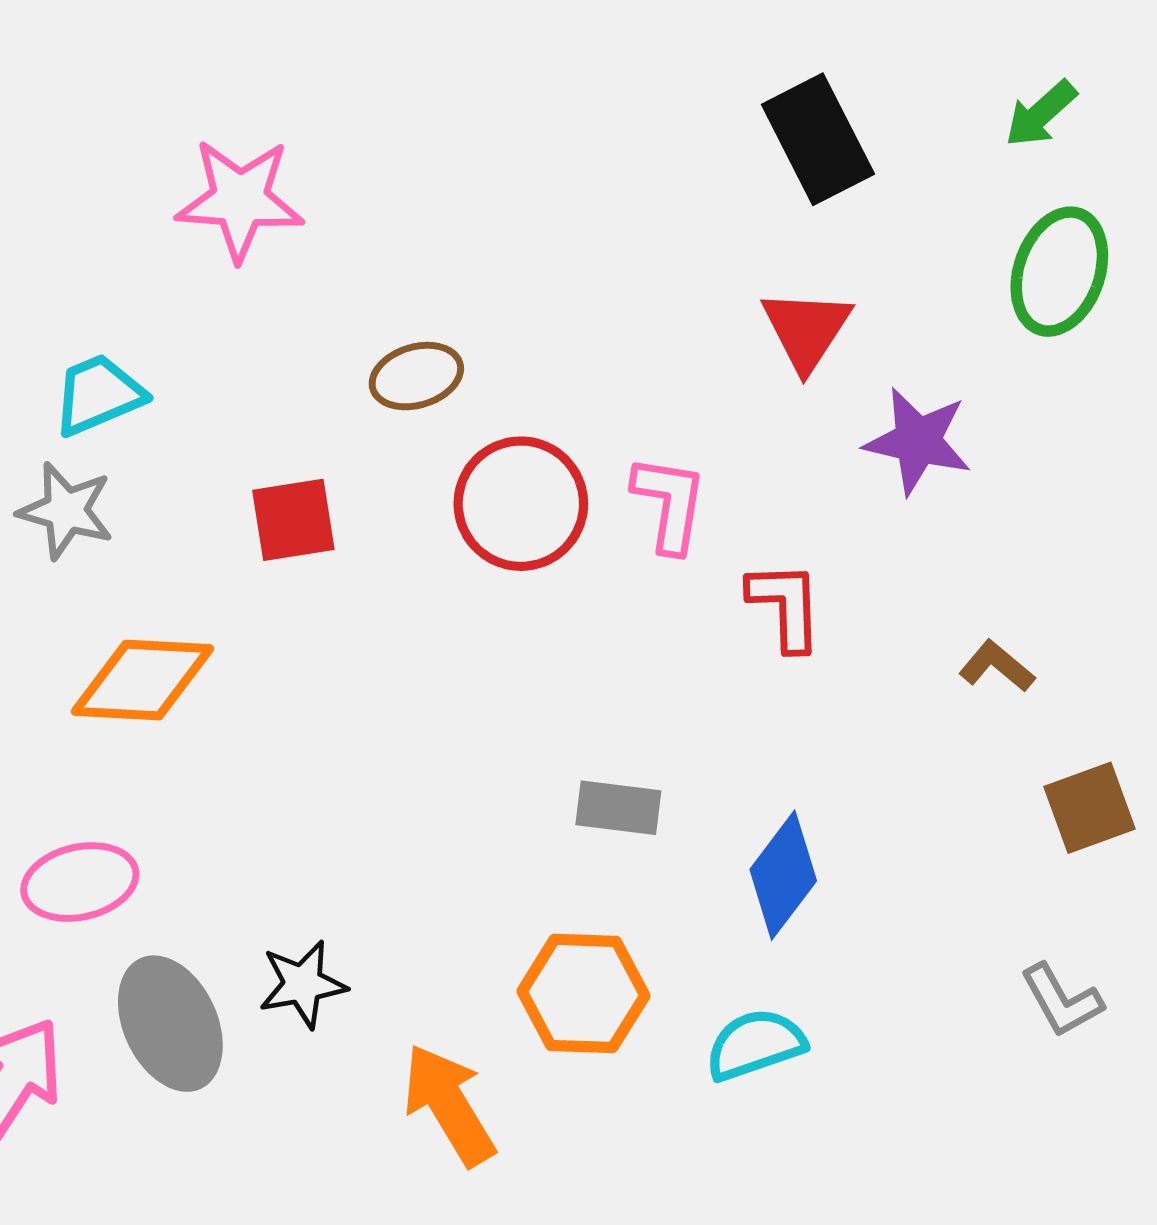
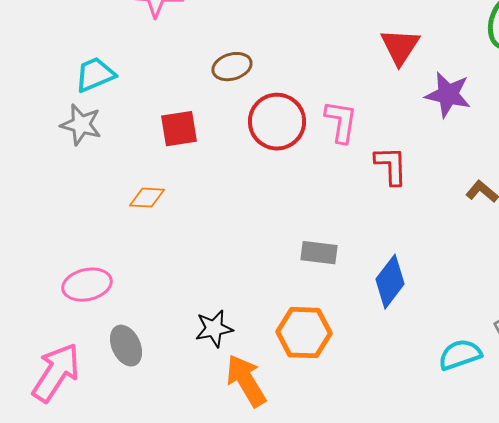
orange diamond: (143, 680) -> (147, 198), moved, size x0.6
black star: (303, 984) -> (214, 329), moved
gray ellipse: (170, 1024) -> (126, 346), size x0.7
cyan semicircle: (755, 1045) -> (460, 355), moved

